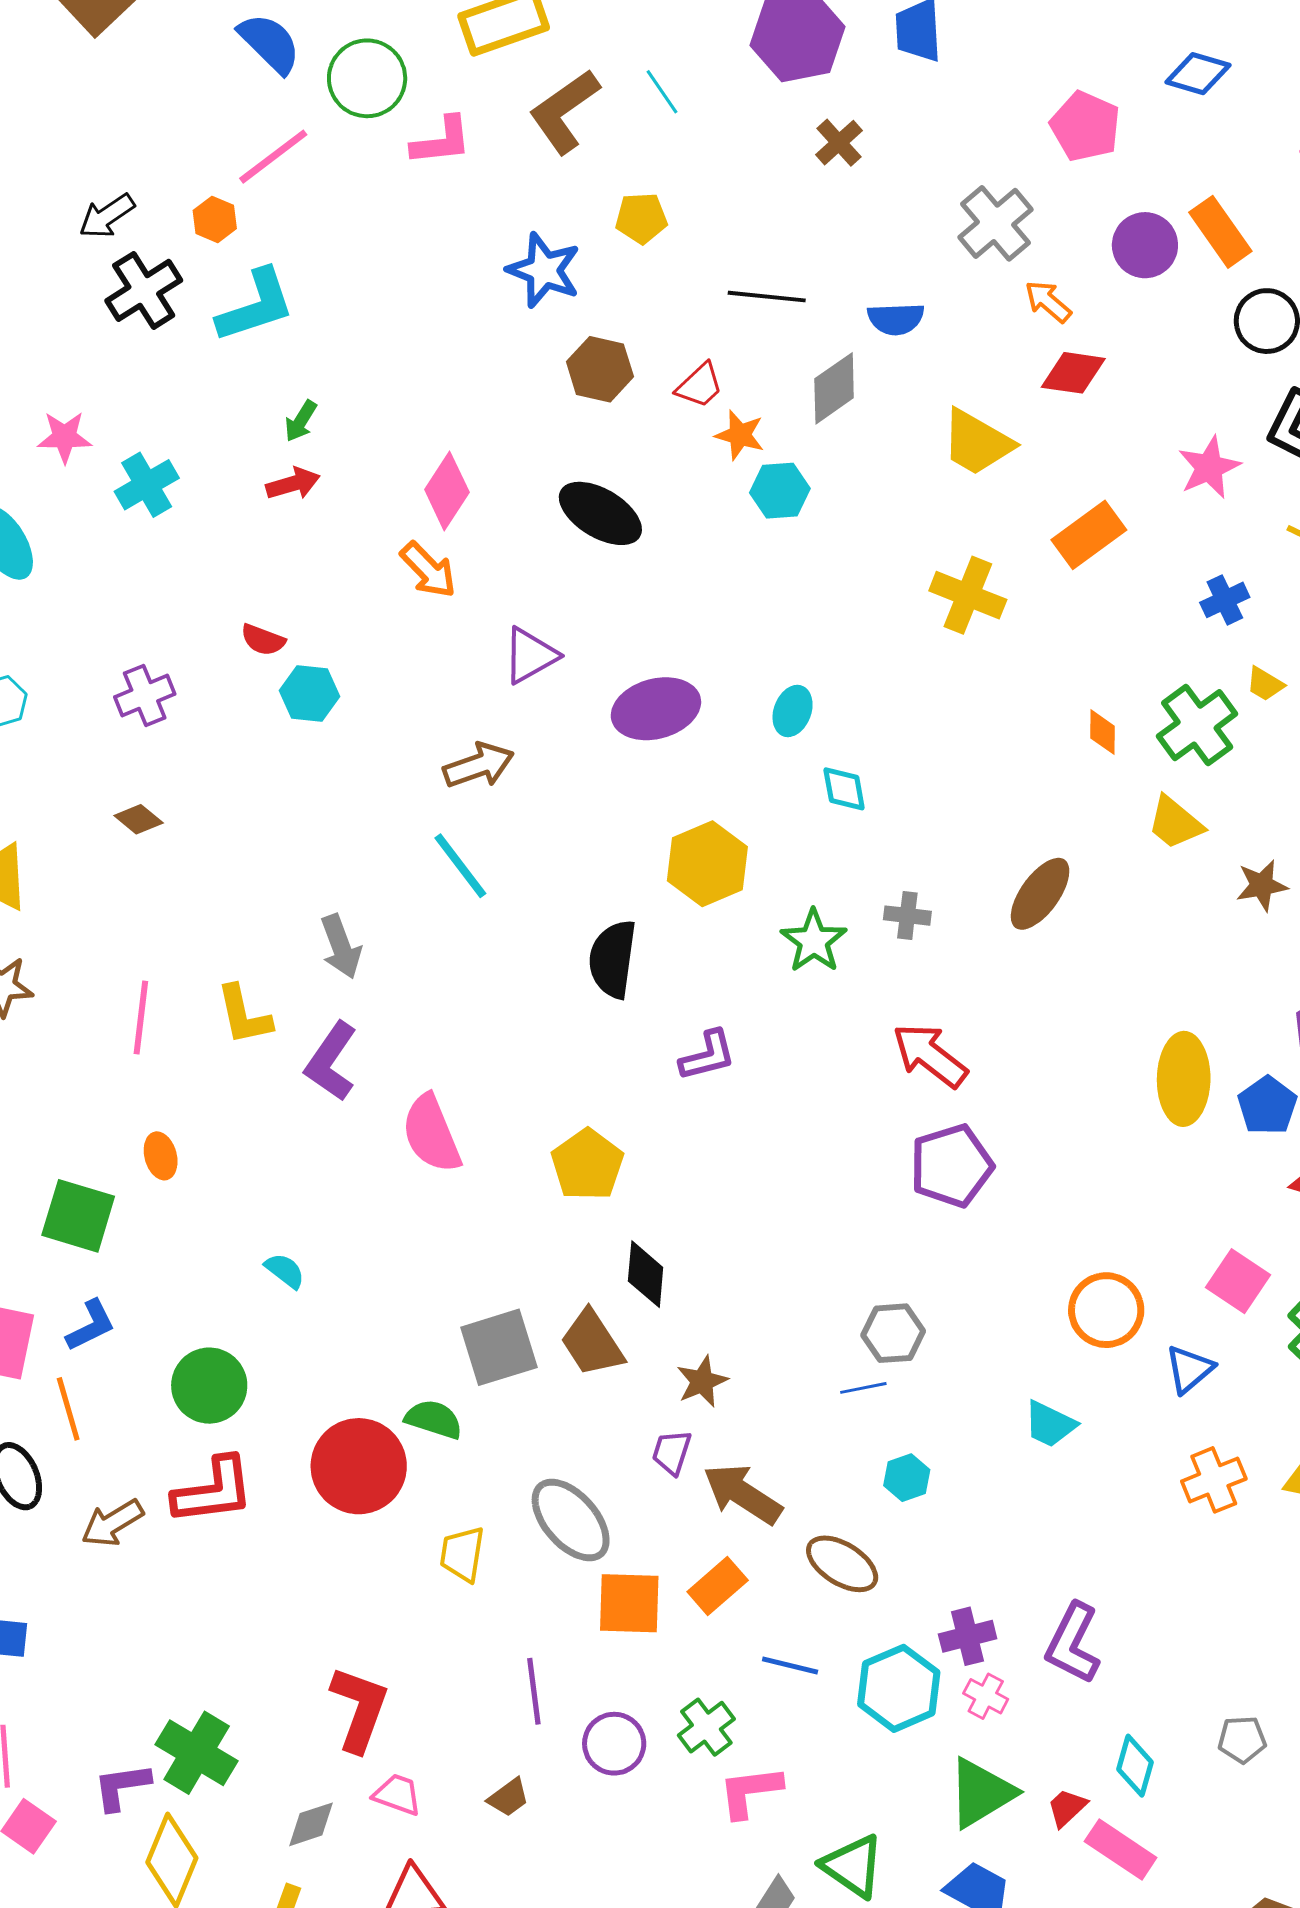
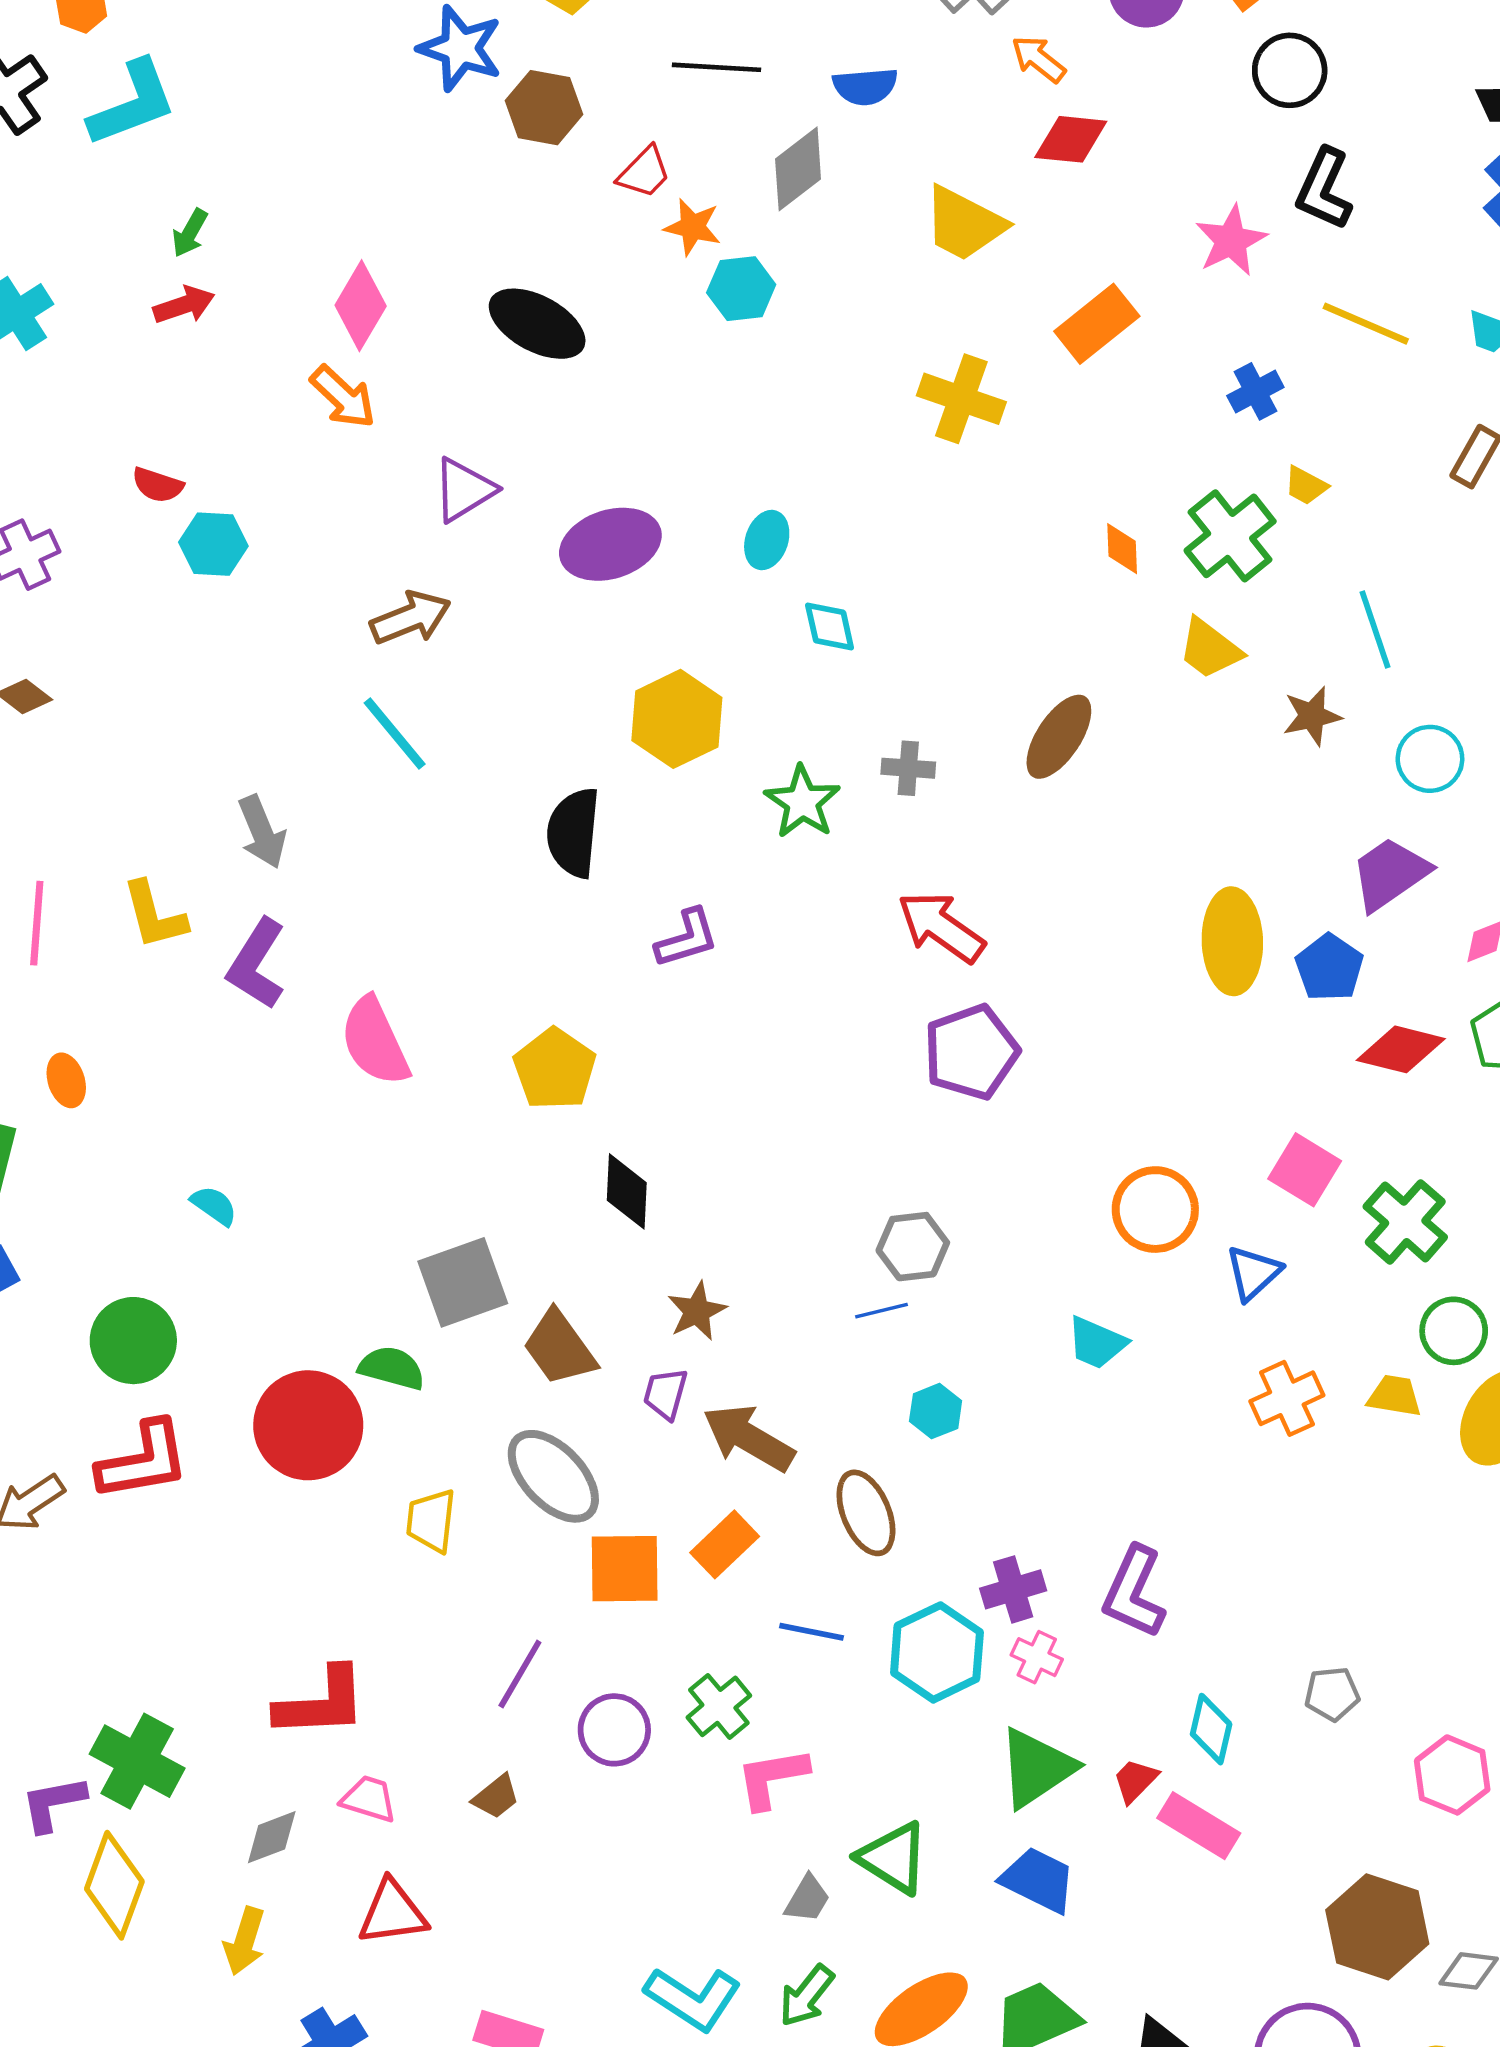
brown hexagon: (600, 369) -> (544, 108), moved
brown trapezoid: (592, 1343) -> (559, 1348), moved
brown ellipse: (842, 1564) -> (866, 1513), turned 38
purple line: (534, 1691) -> (520, 1674), turned 40
red L-shape: (359, 1709) -> (321, 1703), turned 70

